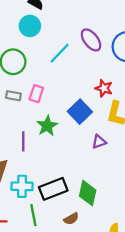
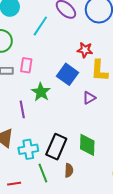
black rectangle: (53, 189) -> (56, 147), turned -35
brown semicircle: (71, 219) -> (69, 170), moved, turned -48

